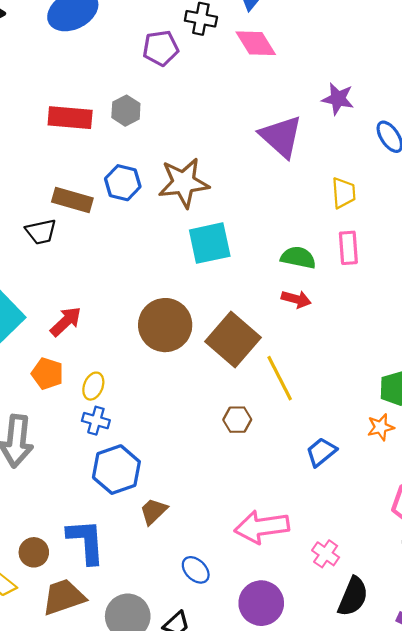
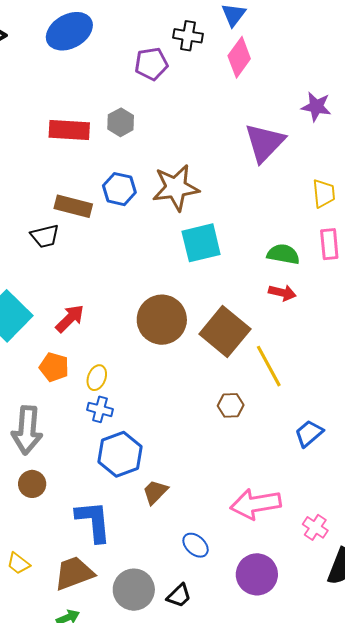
pink diamond: (256, 43) -> (239, 57), turned 69
purple triangle: (281, 136) -> (265, 143), turned 33
brown circle: (34, 552) -> (32, 484), moved

